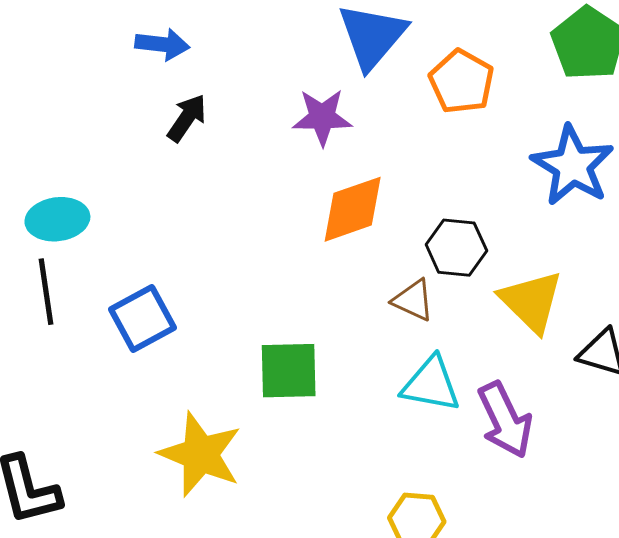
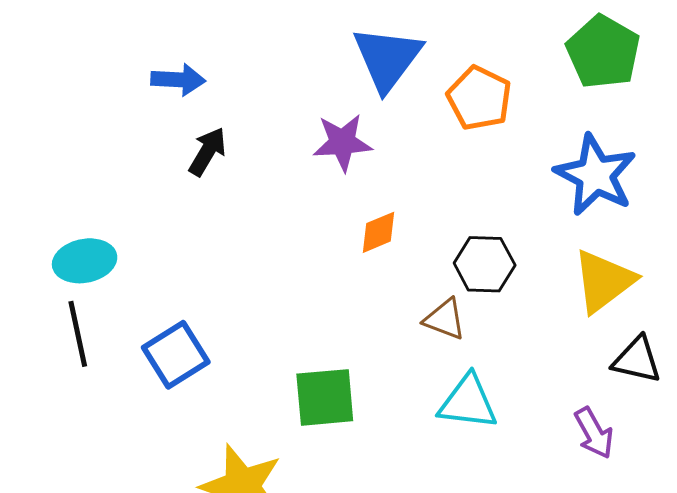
orange diamond: (353, 209) -> (379, 232), size x0.6
yellow triangle: (531, 301) -> (604, 281), moved, turned 42
purple arrow: (505, 420) -> (594, 433), moved, size x0.7

